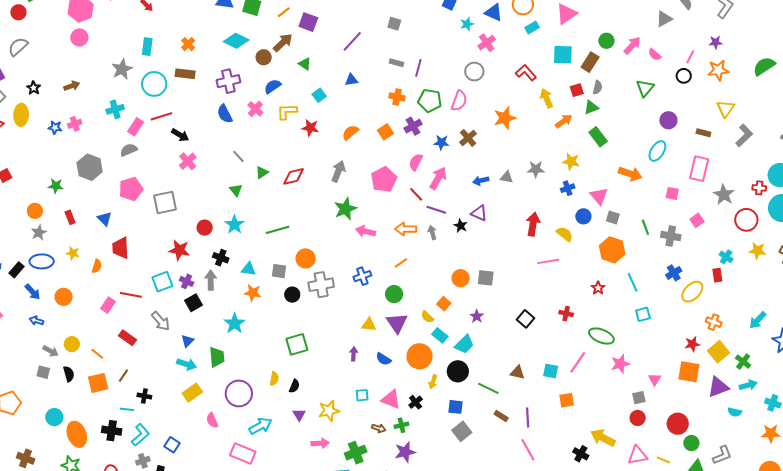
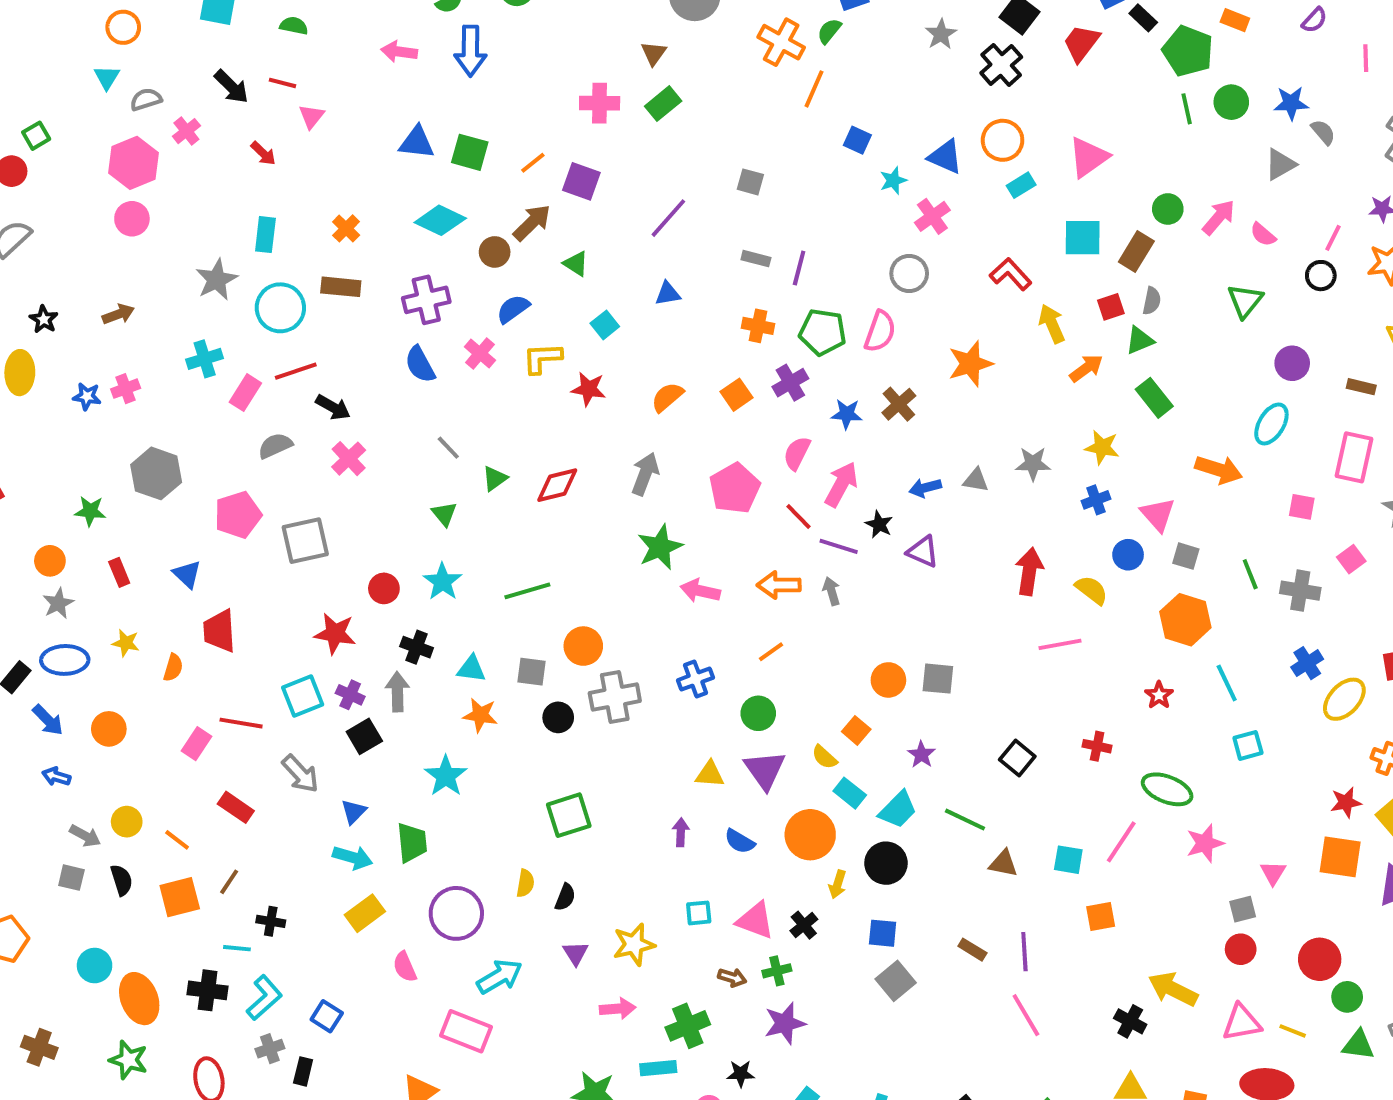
gray semicircle: (129, 150) -> (275, 446), moved
black star: (461, 226) -> (879, 524), moved
green line: (488, 388) -> (965, 820), moved

